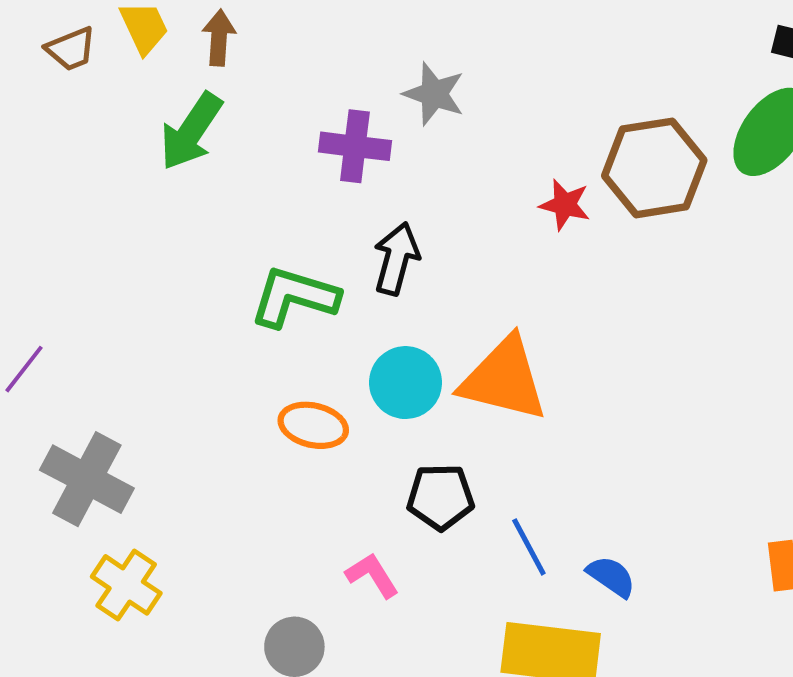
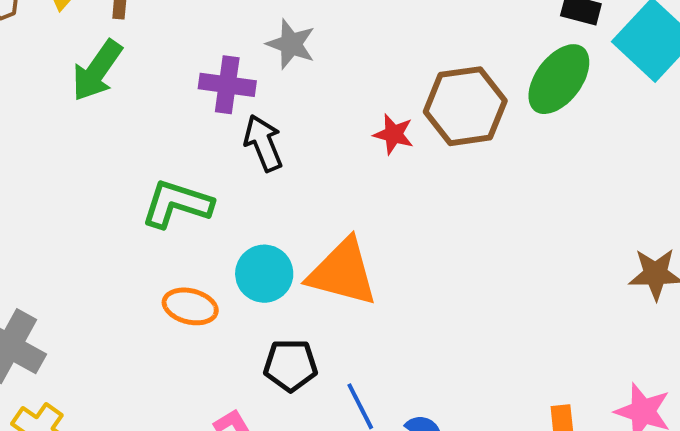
black arrow: (396, 259) -> (263, 143), moved, turned -38

